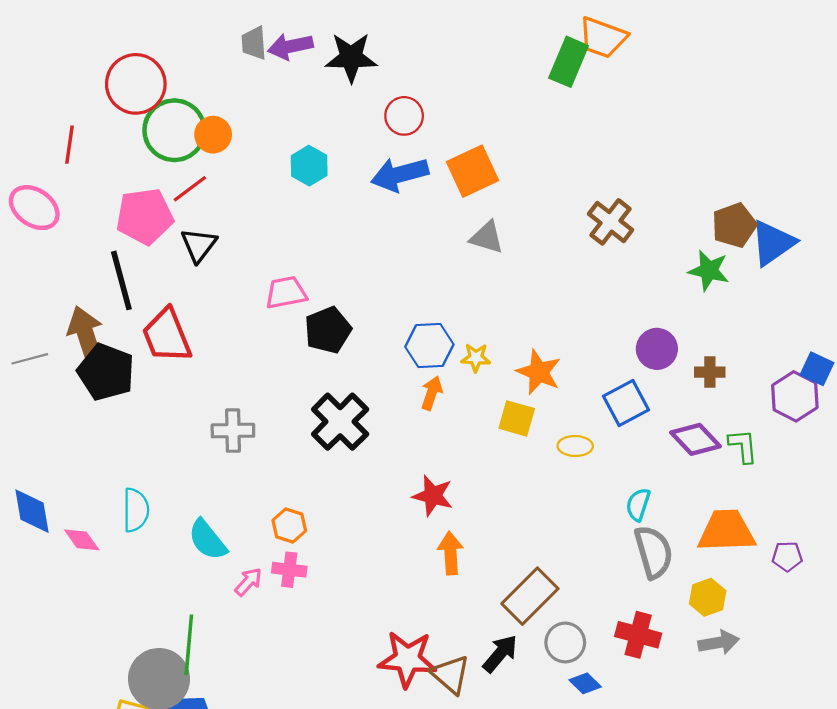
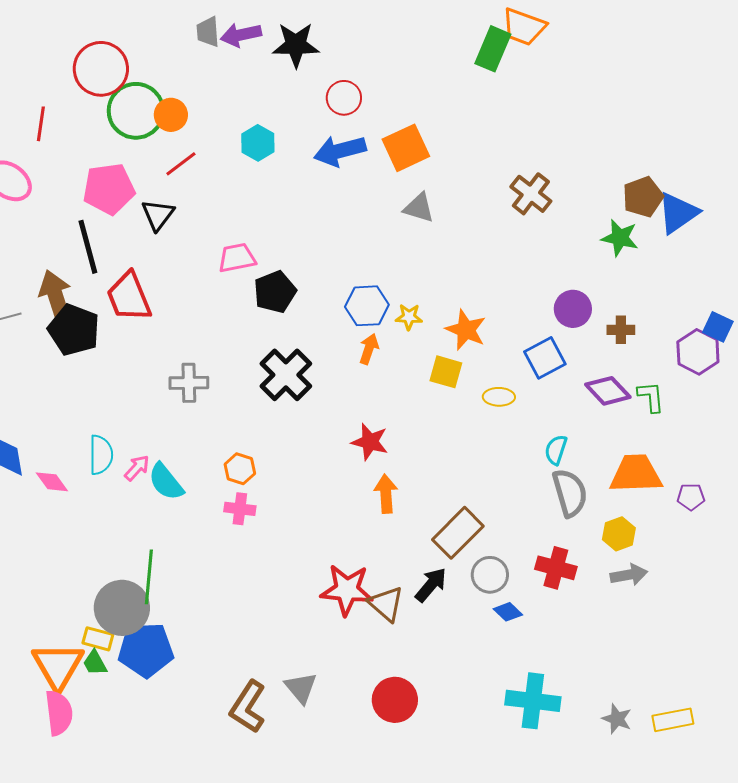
red line: (190, 189) -> (181, 164), moved
pink arrow: (248, 582) -> (137, 468), moved

